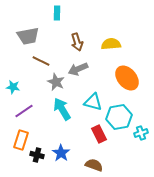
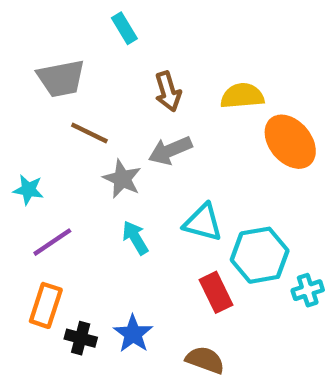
cyan rectangle: (57, 13) -> (124, 28), turned -32
orange ellipse: (127, 78) -> (290, 142), moved
cyan arrow: (62, 109) -> (135, 238), size x0.7

